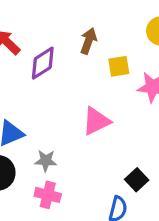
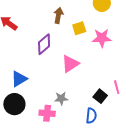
purple diamond: (43, 63) -> (44, 44), moved
gray star: (46, 161) -> (61, 98), moved

